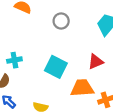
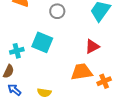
cyan square: (56, 67) -> (42, 42), moved

